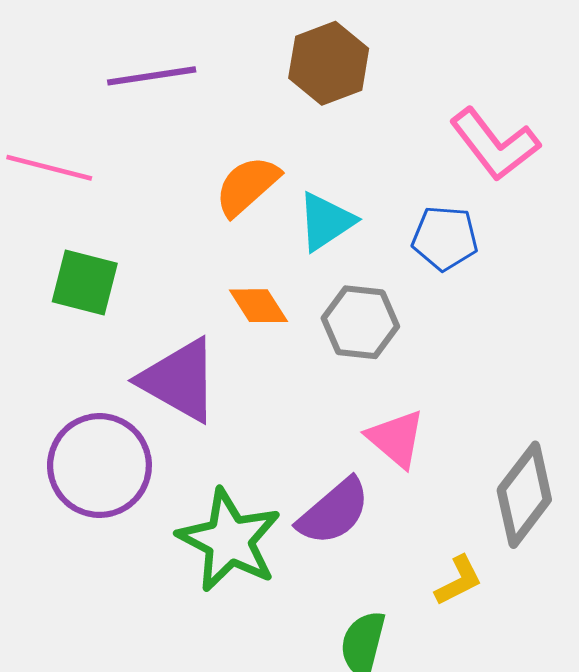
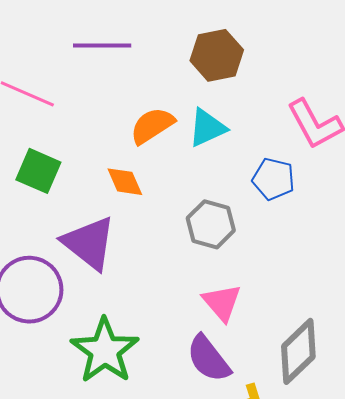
cyan triangle: (326, 221) -> (207, 128), moved
orange diamond: (258, 306) -> (125, 182), moved
purple semicircle: (334, 512) -> (208, 359), moved, turned 84

